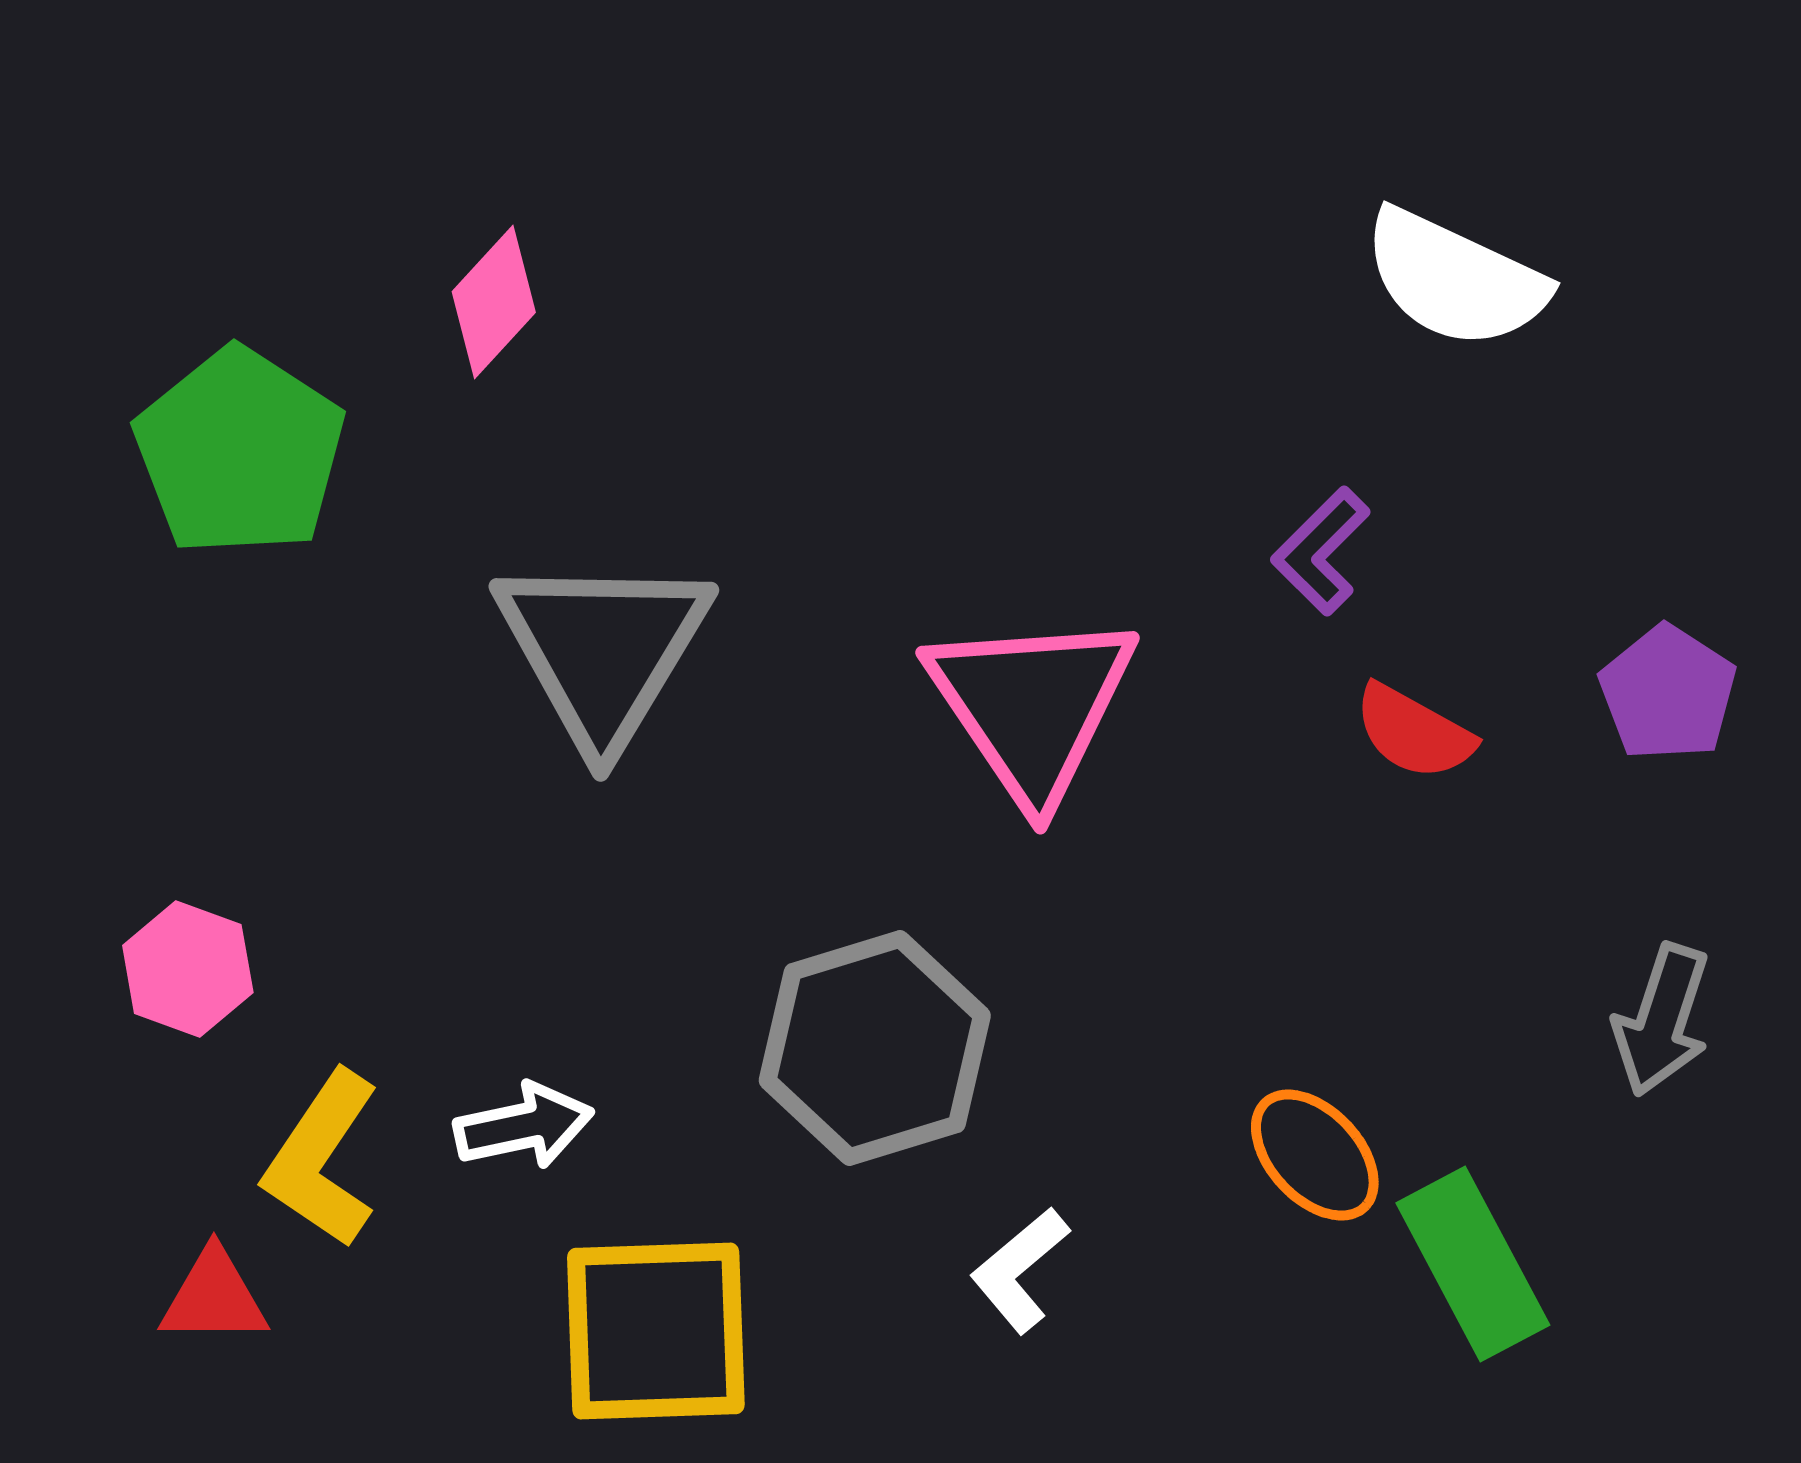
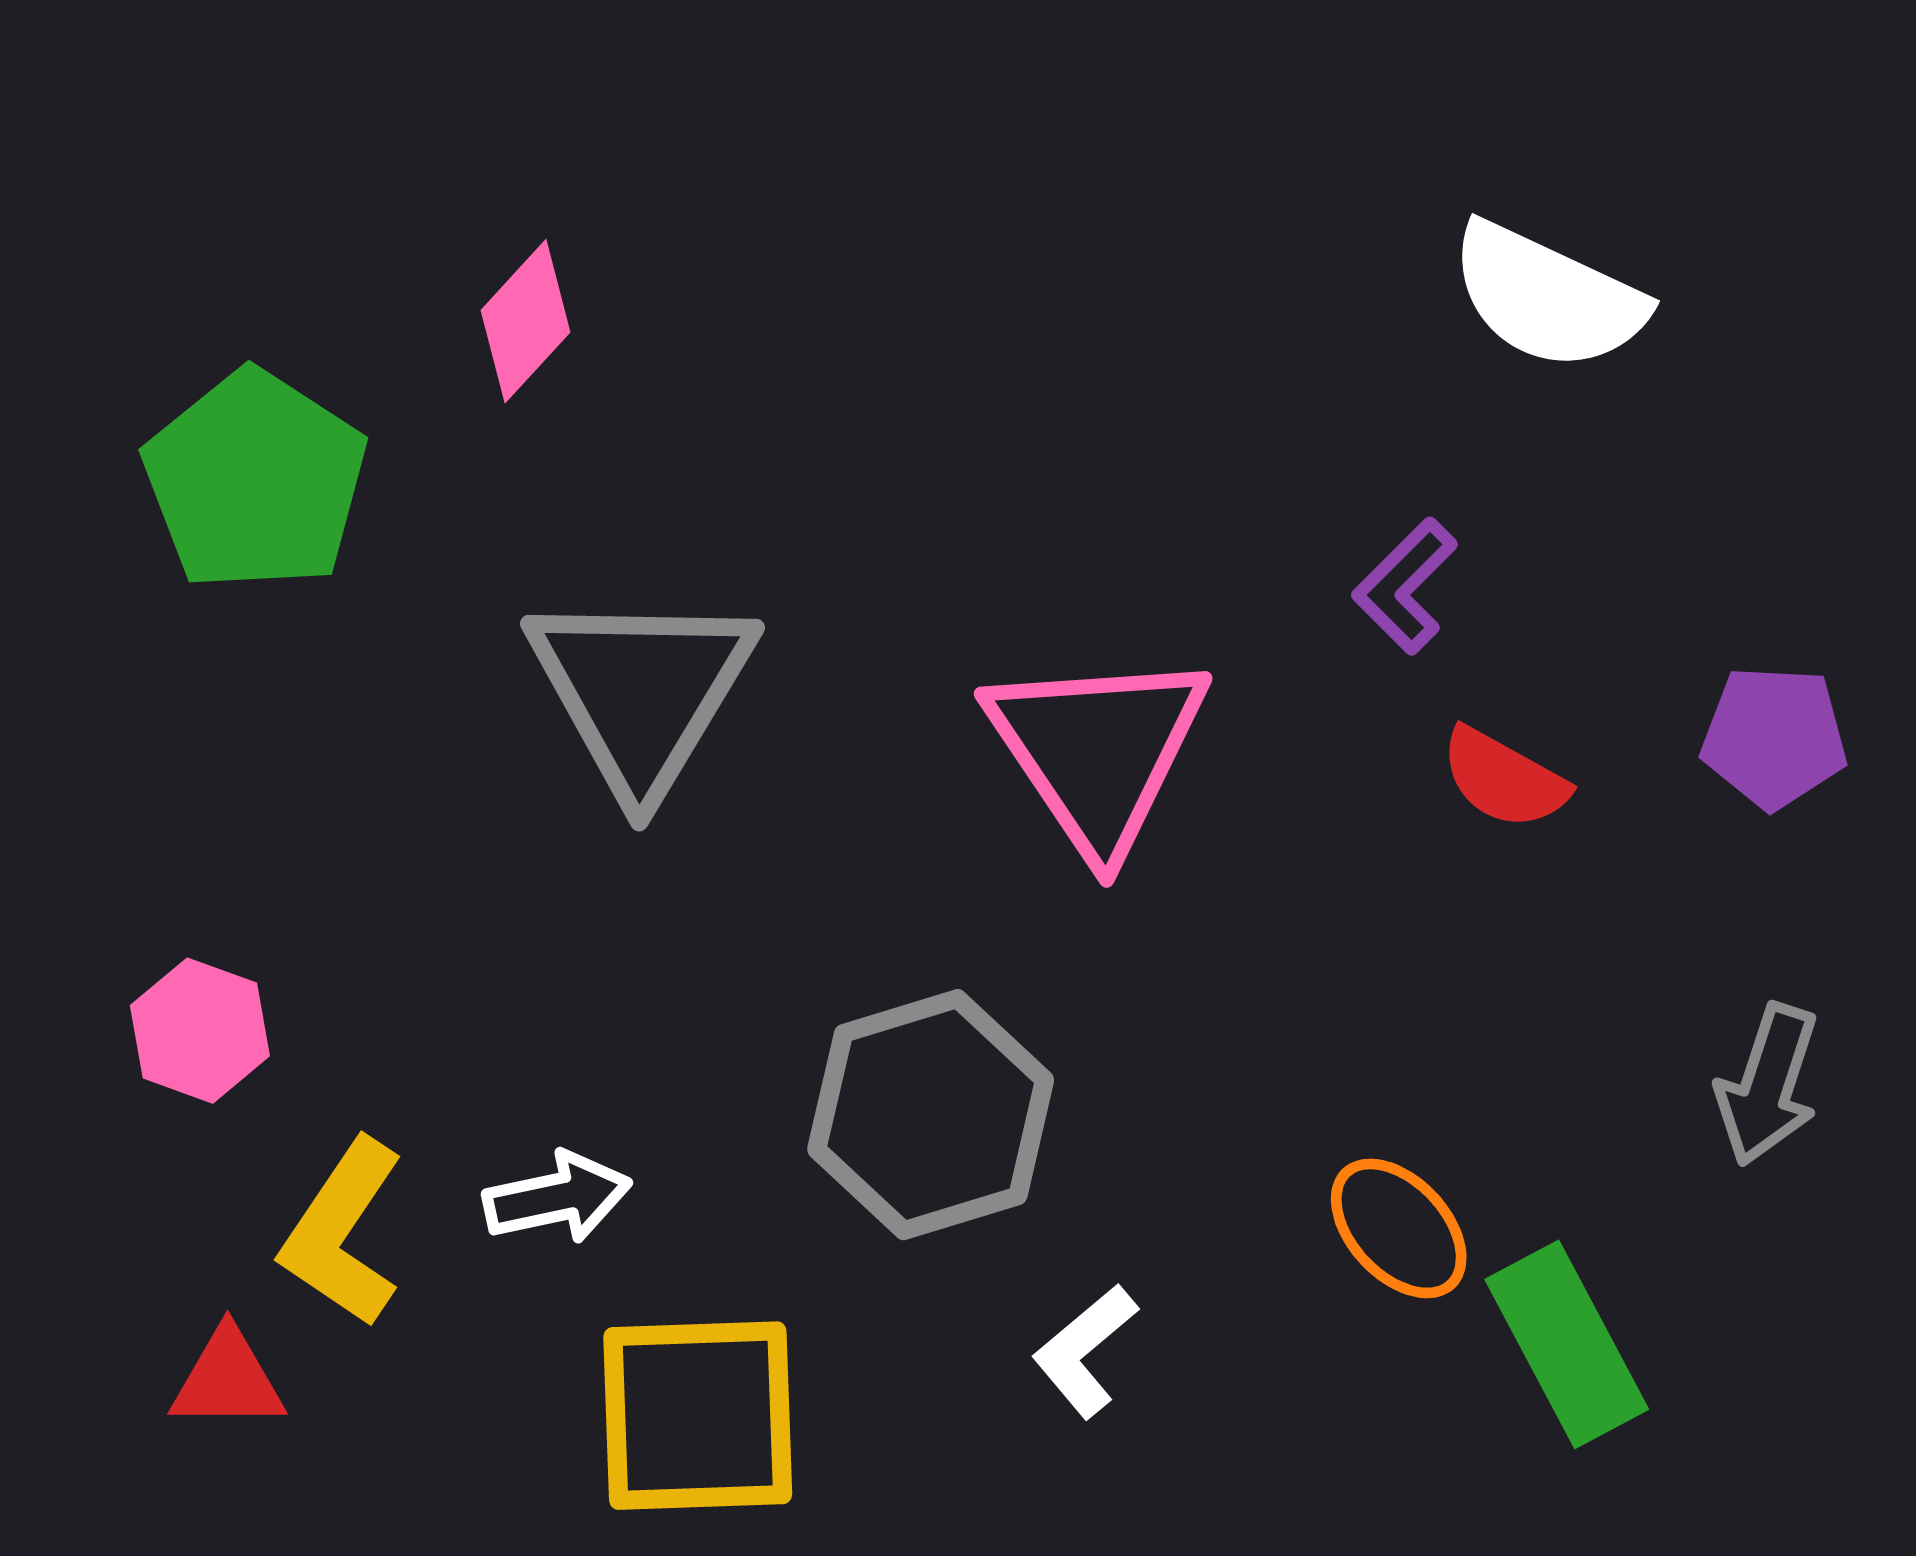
purple pentagon: (1668, 693) -> (1774, 737), turned -30

